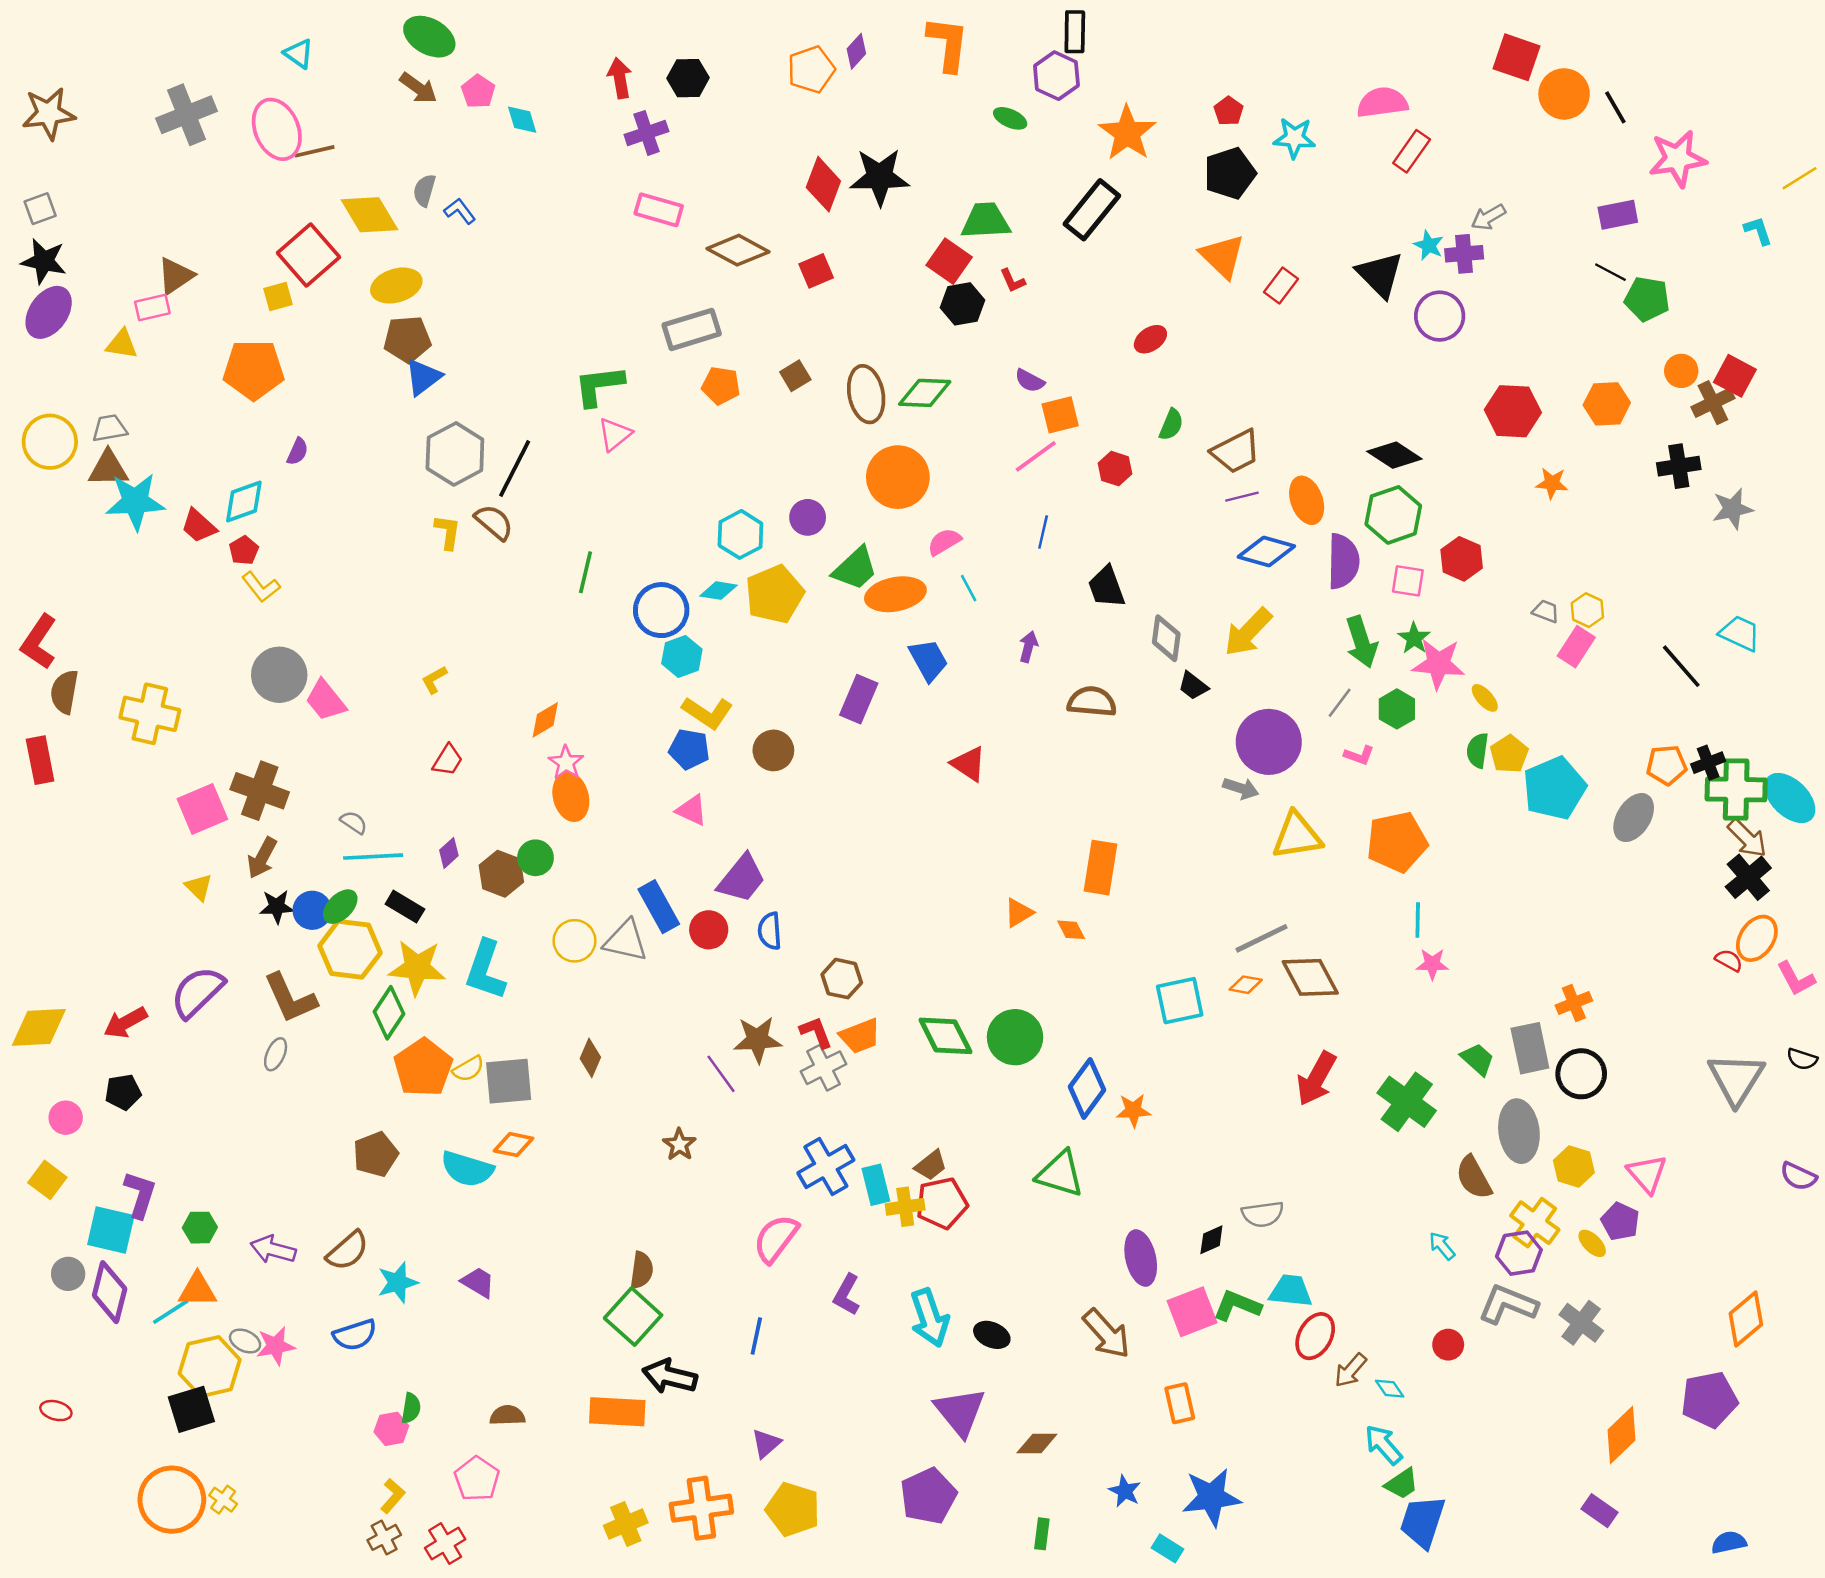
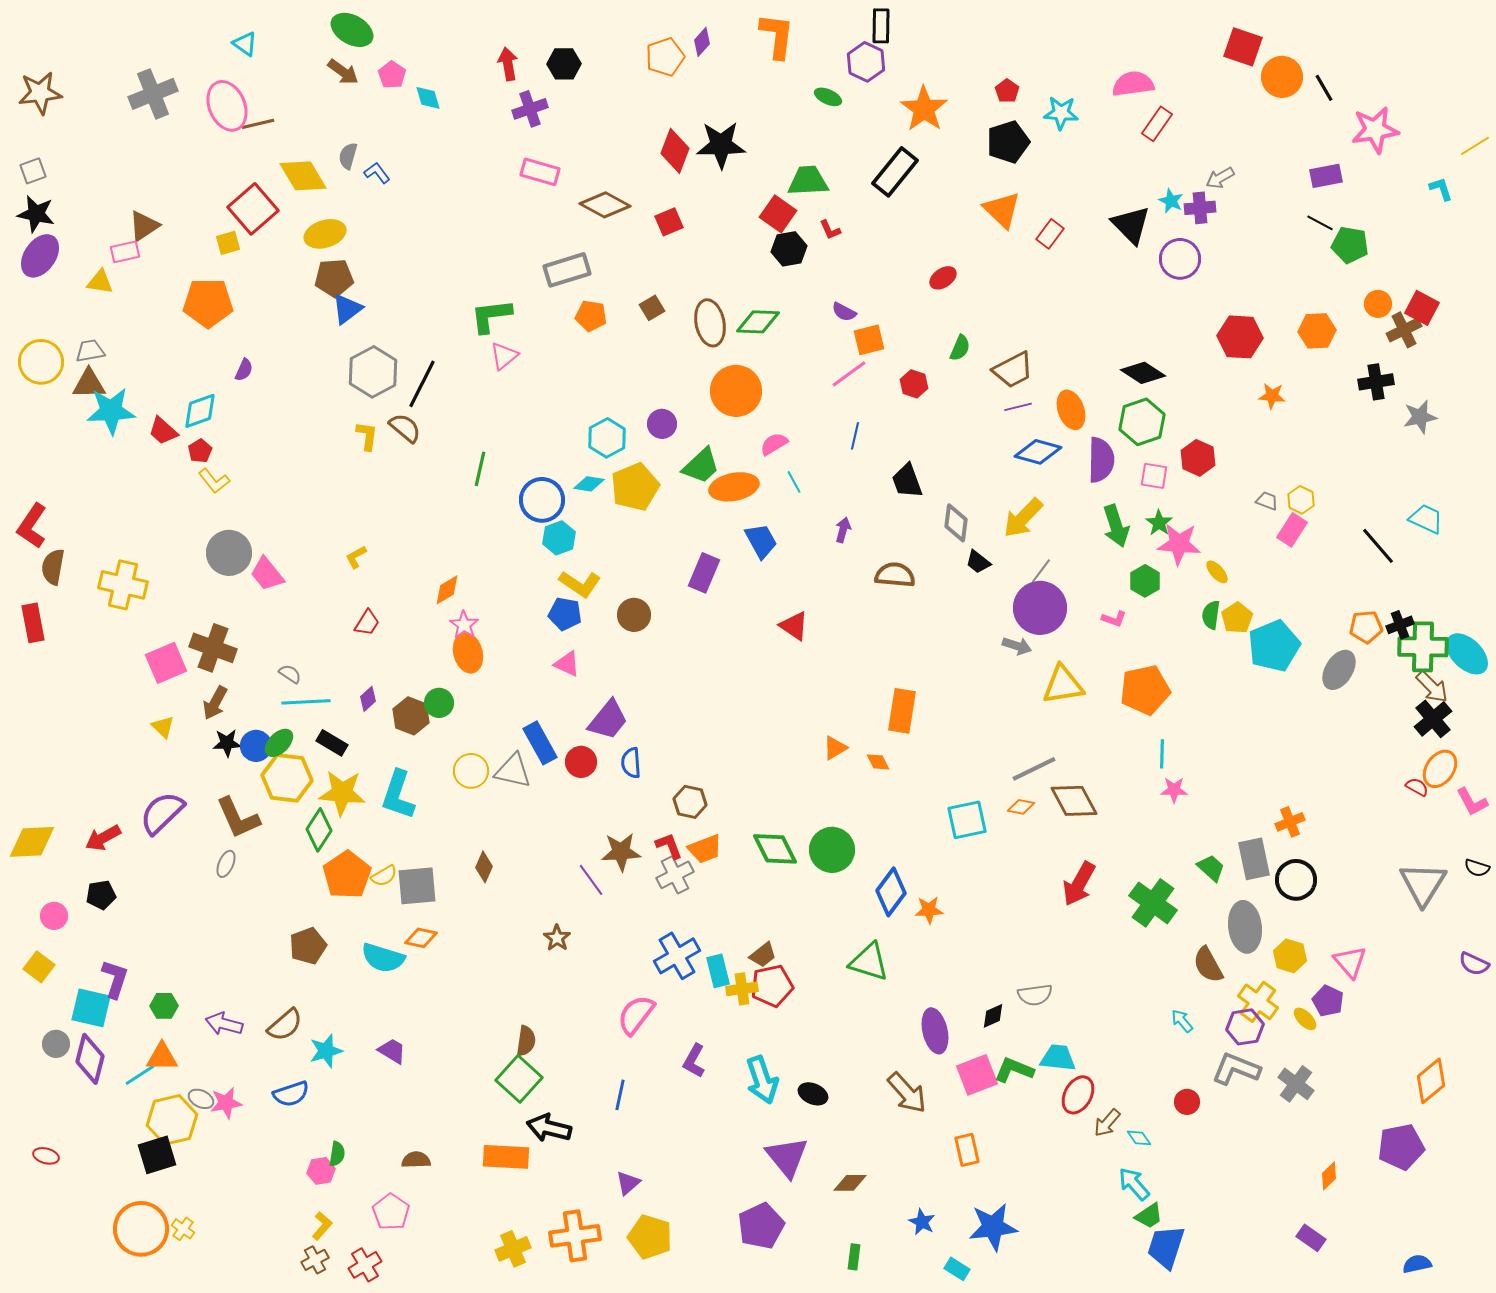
gray line: (1340, 703) -> (1041, 571), moved
orange diamond: (1621, 1435) -> (1329, 1176), size x0.6

